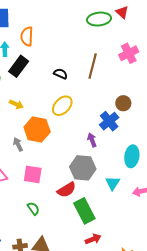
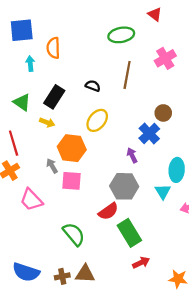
green ellipse: (99, 19) -> (121, 35), moved
black rectangle: (19, 66) -> (54, 97), moved
pink square: (33, 174) -> (72, 181), moved
cyan triangle: (113, 183) -> (163, 192), moved
green semicircle: (33, 208) -> (74, 234), size x1.6

